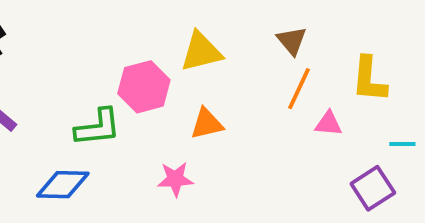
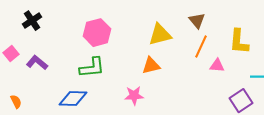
yellow triangle: (201, 52) -> (160, 35), moved
pink hexagon: (144, 87) -> (97, 33), moved

